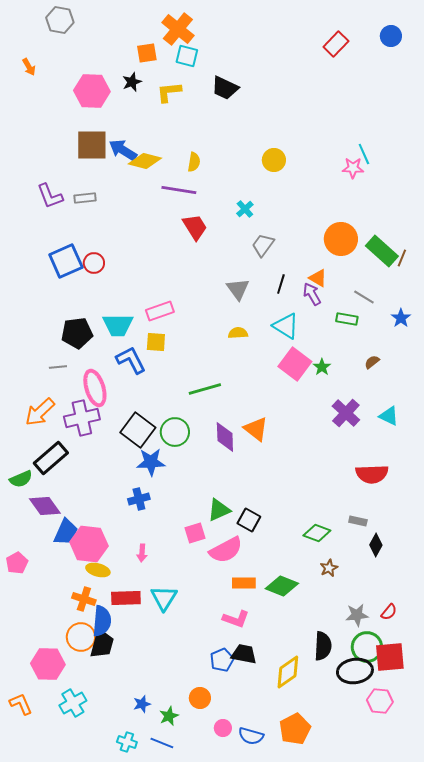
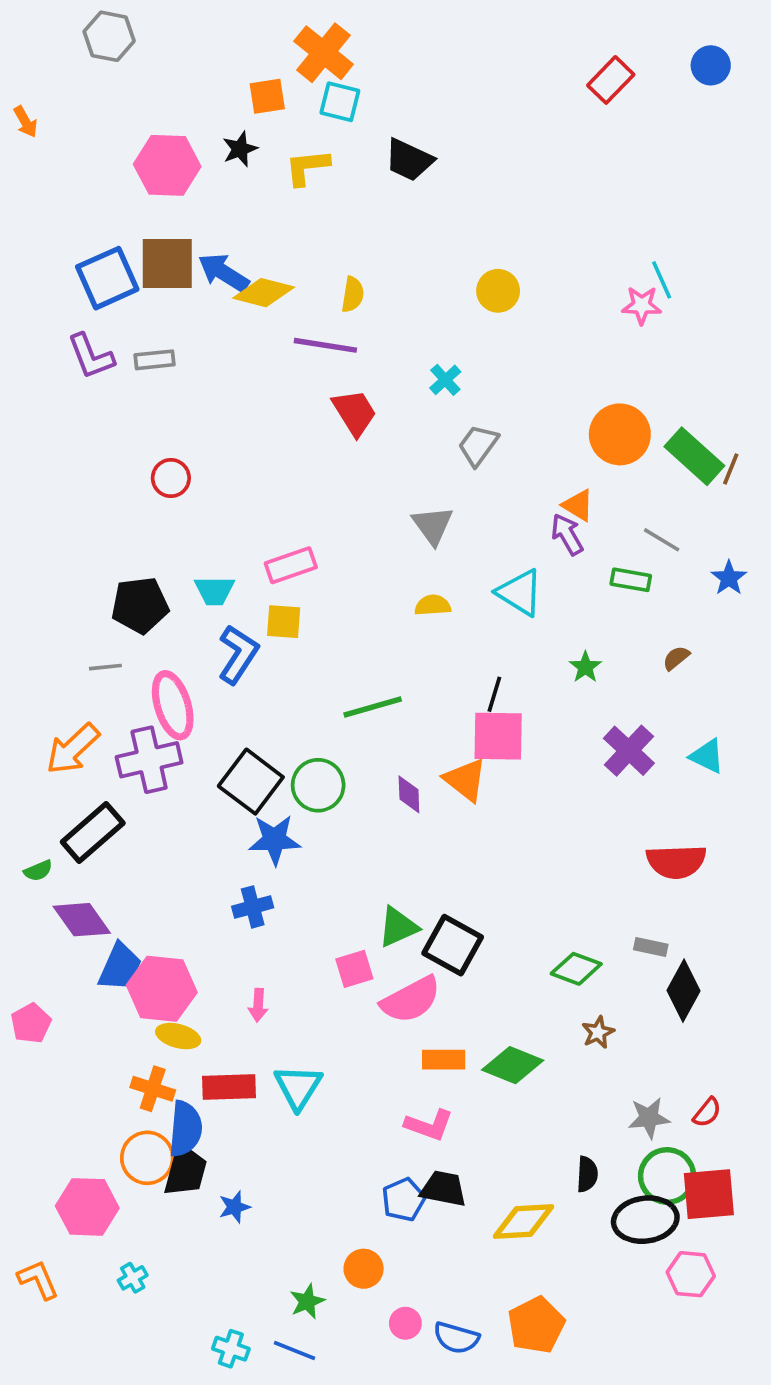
orange arrow: (29, 67) -> (25, 122), moved
blue square: (66, 261) -> (107, 278), moved
black line: (281, 284) -> (494, 694), moved
cyan trapezoid: (118, 325) -> (214, 591), size x0.7
blue L-shape: (131, 360) -> (238, 654), turned 60
pink square: (295, 364) -> (498, 736), moved, turned -36
purple diamond: (225, 437) -> (409, 794), size x0.7
green semicircle: (21, 479) -> (38, 871), size x0.7
black square: (249, 520) -> (453, 945), size x1.4
black diamond: (376, 545) -> (683, 991), size x1.4
black semicircle: (323, 646) -> (587, 1174), size x0.7
yellow diamond: (288, 672) -> (523, 1221), turned 32
cyan cross: (73, 703) -> (133, 1278), size x0.6
blue star: (142, 704) -> (234, 1207), moved

